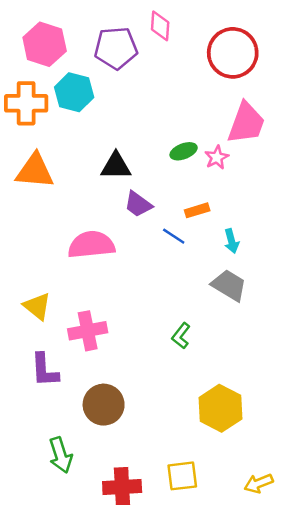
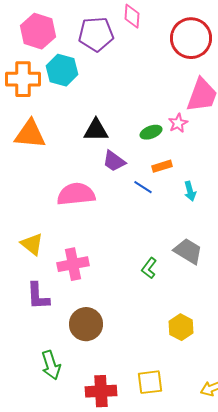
green ellipse: (184, 151) -> (151, 132), moved
gray trapezoid: (229, 285) -> (188, 251), moved
yellow hexagon: (220, 408) -> (181, 327), size x0.7

